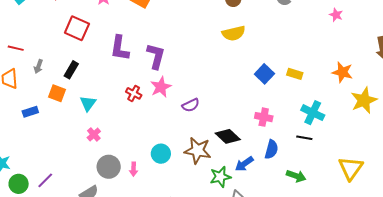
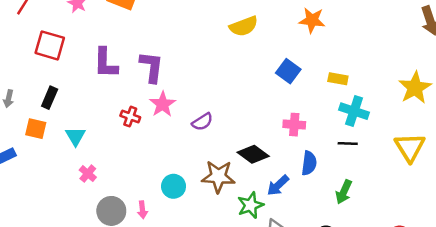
orange star: (342, 72) -> (312, 20), moved
yellow rectangle: (295, 74) -> (338, 79), moved
yellow triangle: (351, 168) -> (410, 147), moved
green arrow: (296, 176) -> (344, 192), turned 102

